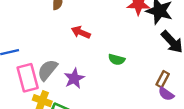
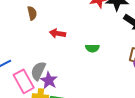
purple star: (74, 78) -> (49, 80), moved

